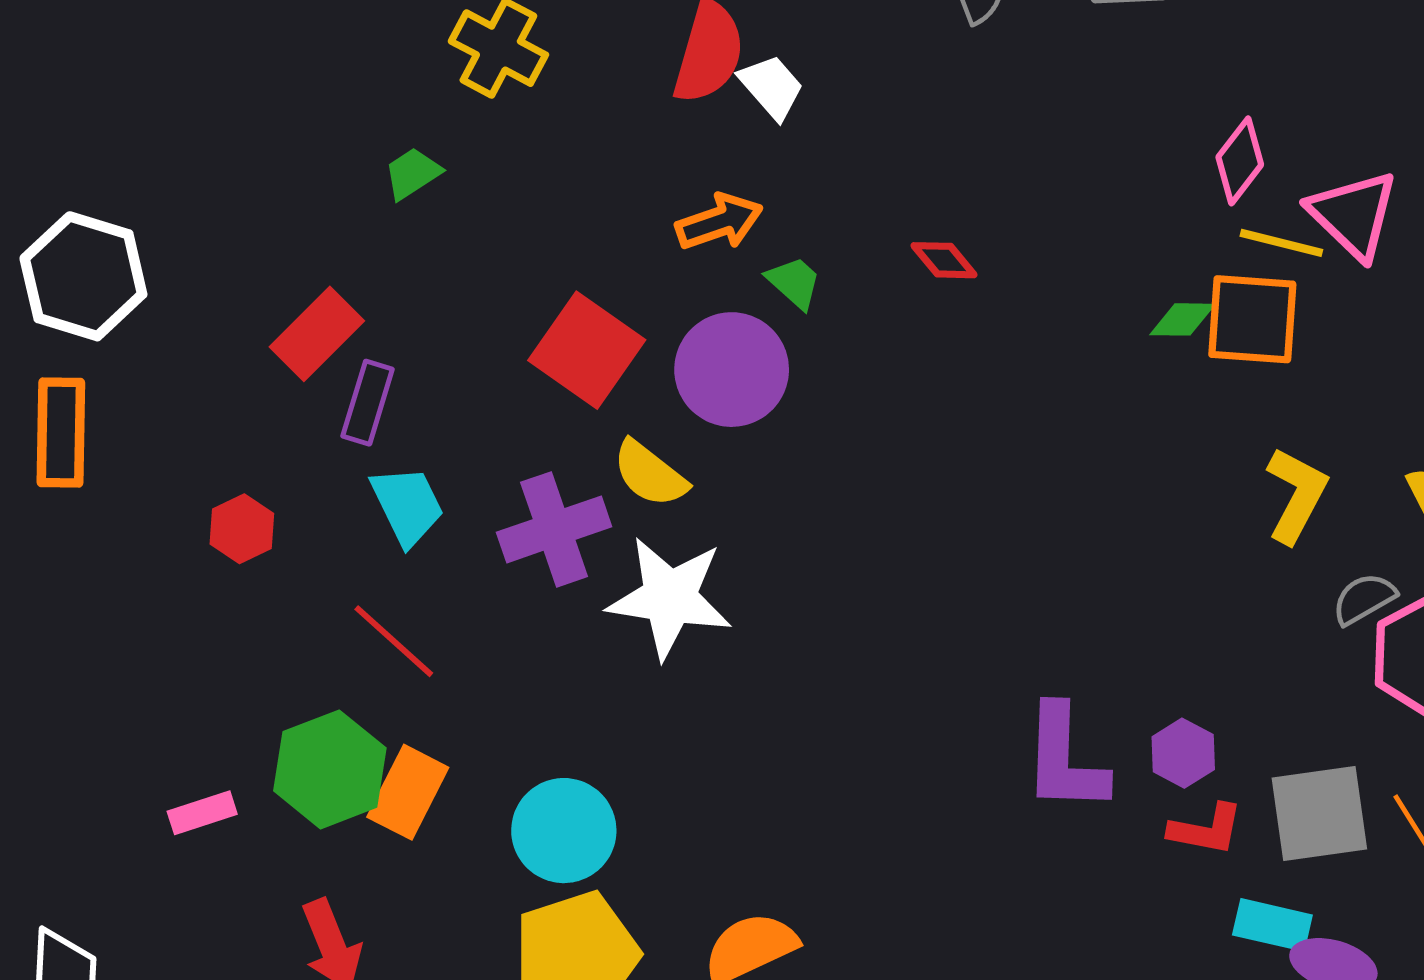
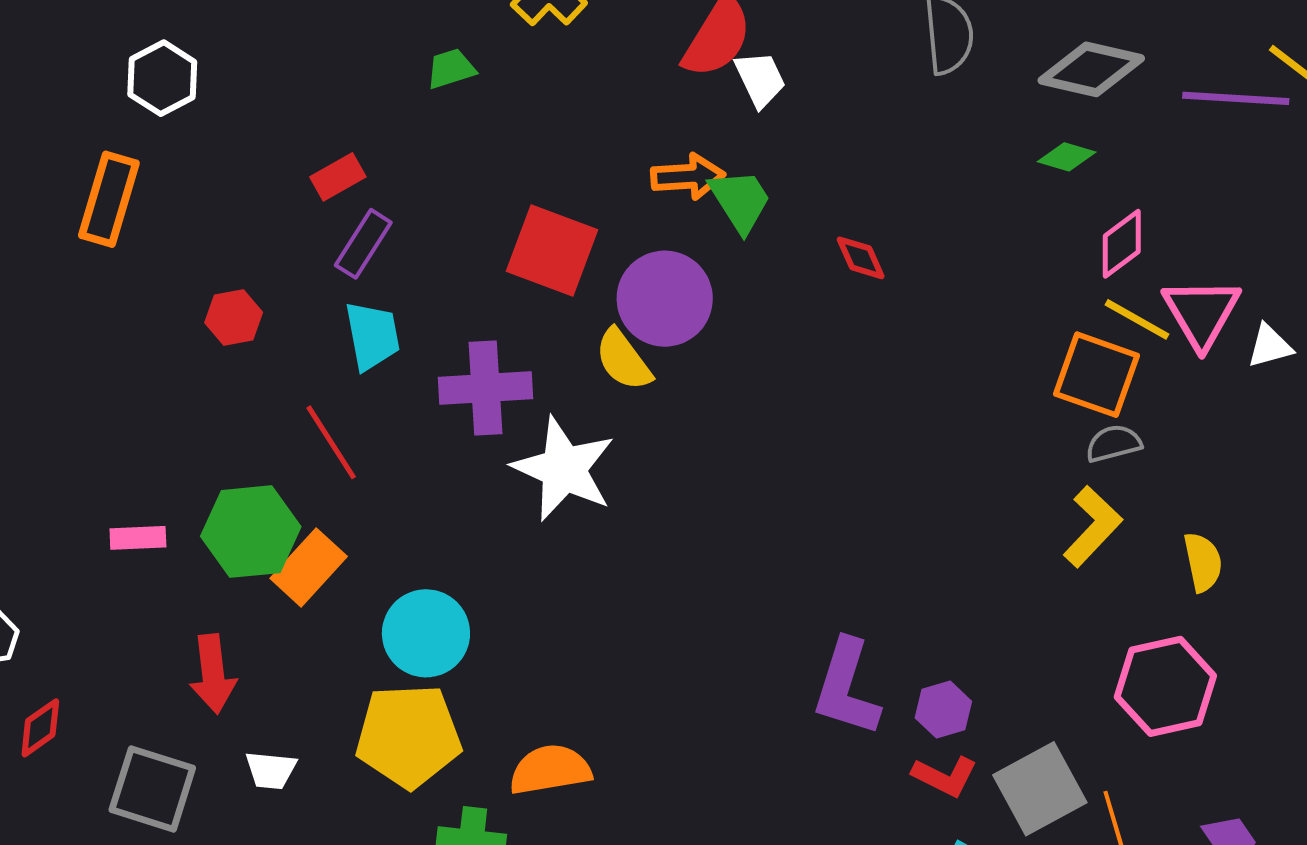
white hexagon: (83, 276) -> (162, 78), size x0.7
green trapezoid: (794, 282) -> (740, 201), moved, size x1.4
green diamond: (1182, 319) -> (1067, 157), moved
red rectangle: (317, 334) -> (338, 177), size x0.7
red square: (587, 350) -> (552, 251), turned -30
yellow semicircle: (650, 474) -> (623, 360), moved
gray semicircle: (1364, 599) -> (1114, 443), moved
gray square: (1319, 814) -> (1040, 789), turned -36

